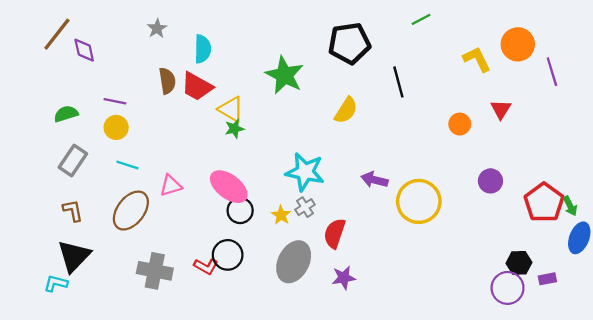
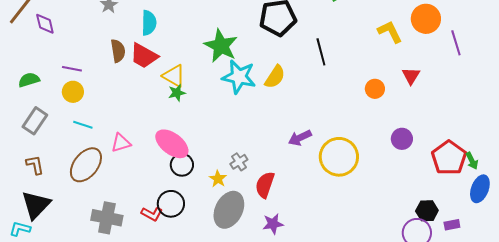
cyan star: (305, 172) -> (239, 77), moved
purple arrow: (374, 180) -> (300, 138), turned -40
yellow star: (281, 215) -> (218, 179), moved

